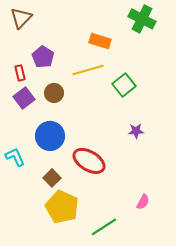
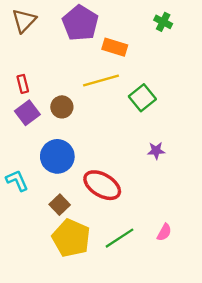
green cross: (142, 19) -> (163, 22), size x0.6
purple pentagon: (43, 57) -> (80, 23), moved, size x1.4
green line: (104, 227) -> (119, 238), moved

